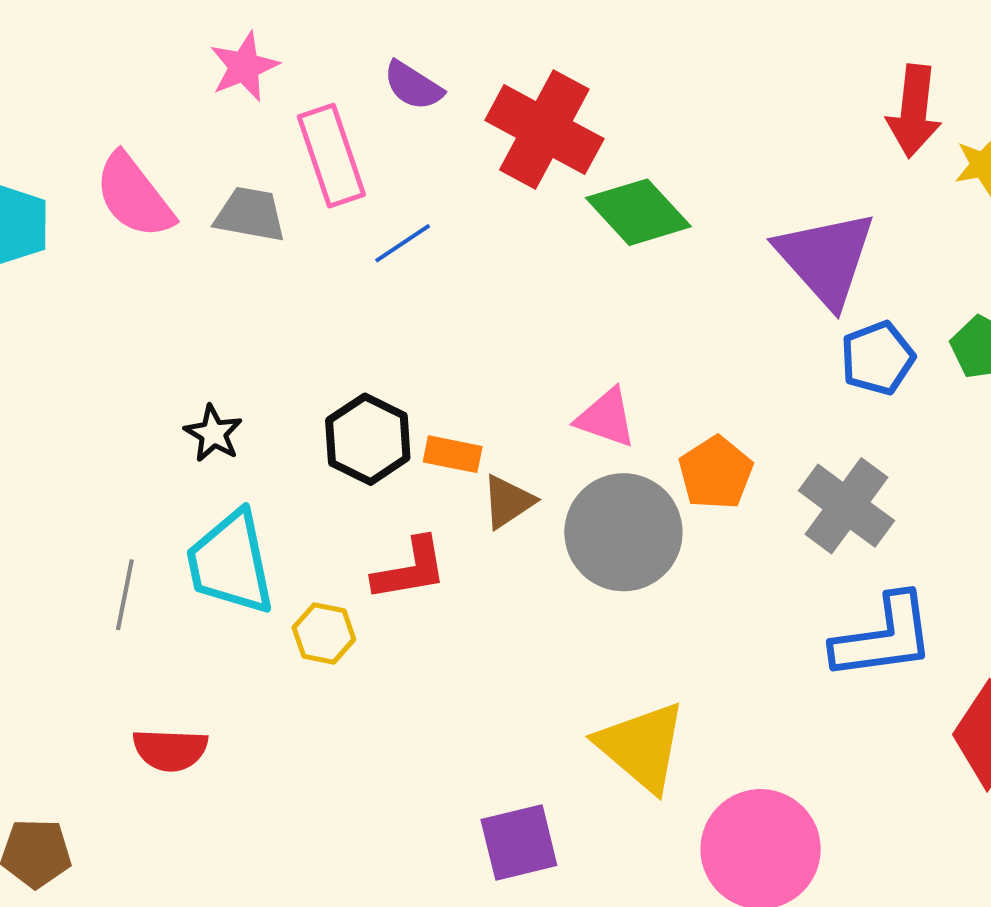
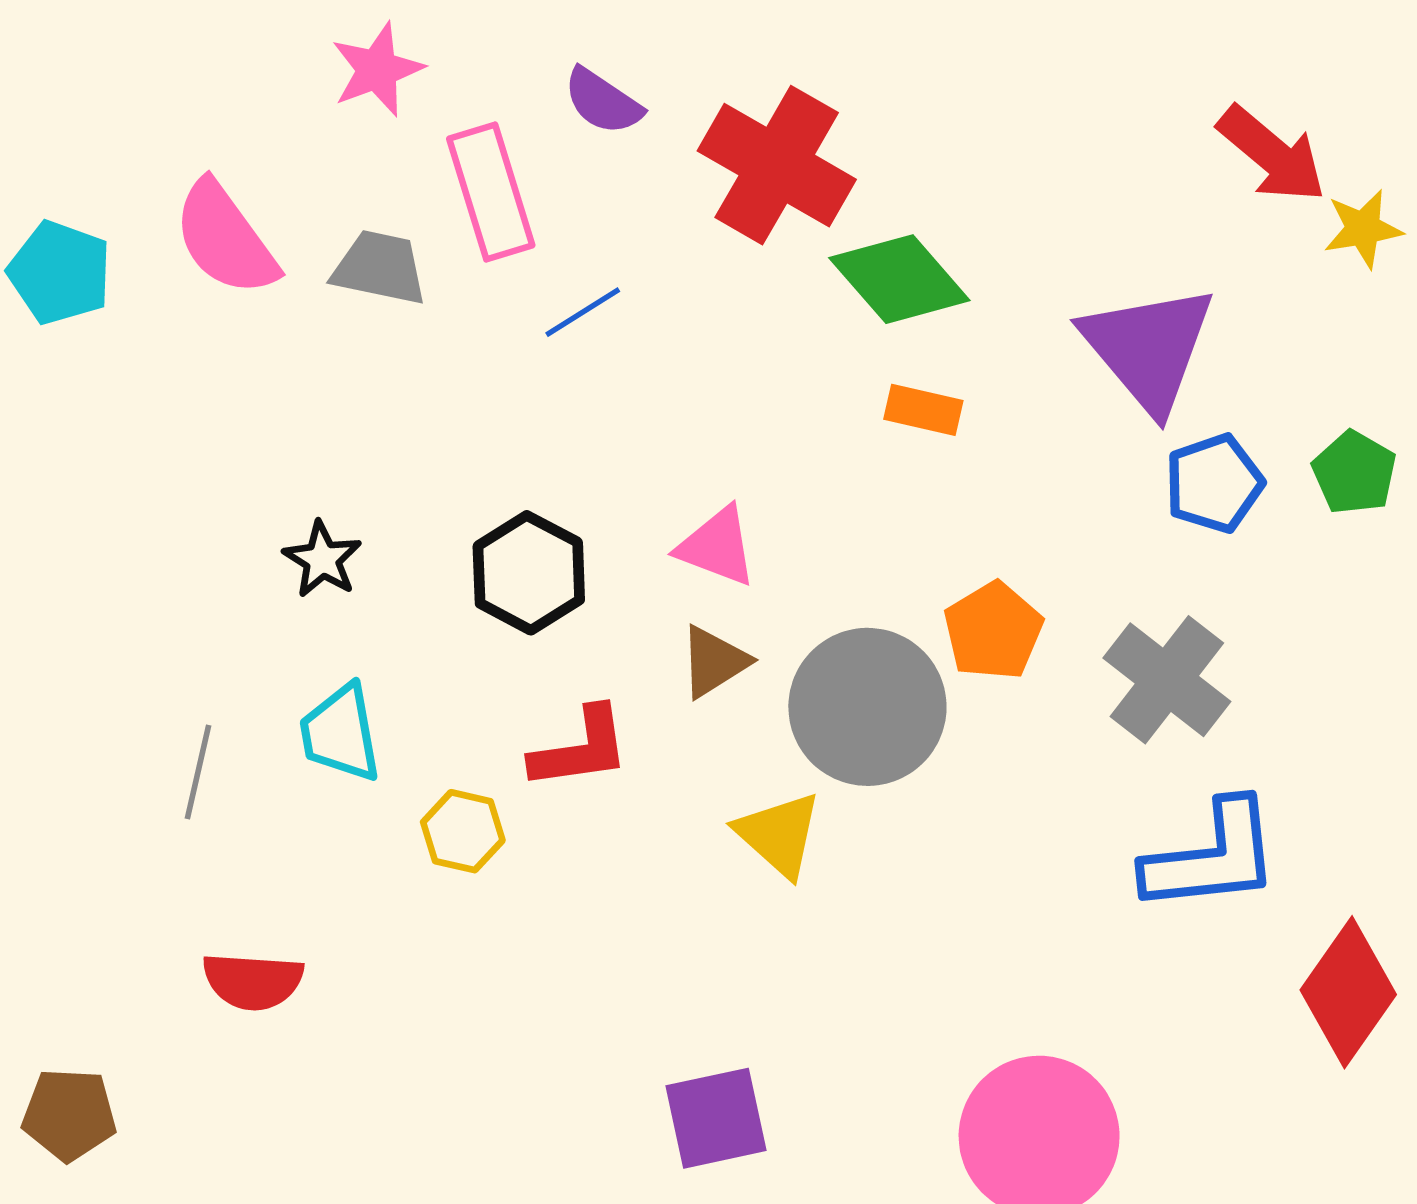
red arrow: (914, 111) -> (1272, 154), turned -58
pink triangle: (606, 418) -> (717, 546), moved
orange rectangle: (453, 454) -> (923, 410), moved
cyan trapezoid: (230, 563) -> (340, 733), size x0.7
yellow triangle: (642, 747) -> (779, 834), moved, size x0.7

